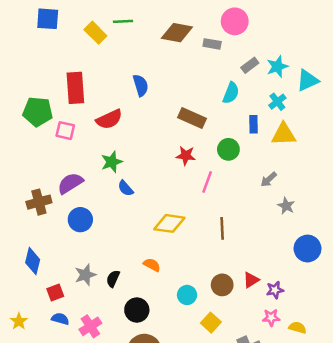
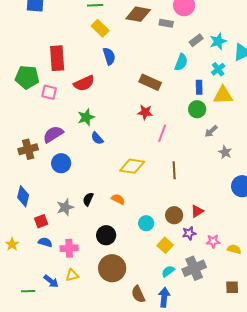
yellow rectangle: (95, 33) -> (100, 28), moved
green circle: (228, 149) -> (197, 109), moved
black semicircle: (113, 279) -> (88, 199), moved
purple star: (275, 290) -> (189, 233), moved
pink cross: (90, 326) -> (69, 248), turned 30

